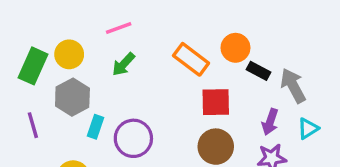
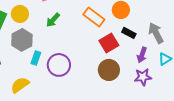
black rectangle: (259, 71) -> (129, 33), moved
red square: (216, 102) -> (109, 43), turned -30

